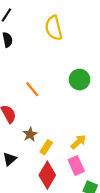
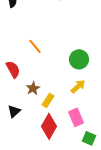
green circle: (80, 80) -> (79, 59), moved
yellow arrow: (78, 142) -> (78, 86), moved

